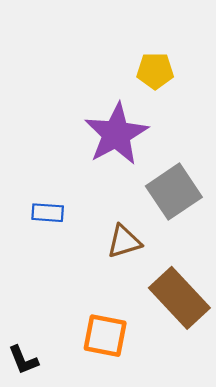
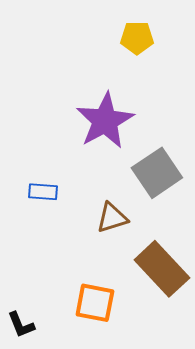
yellow pentagon: (155, 71) -> (137, 38), moved

